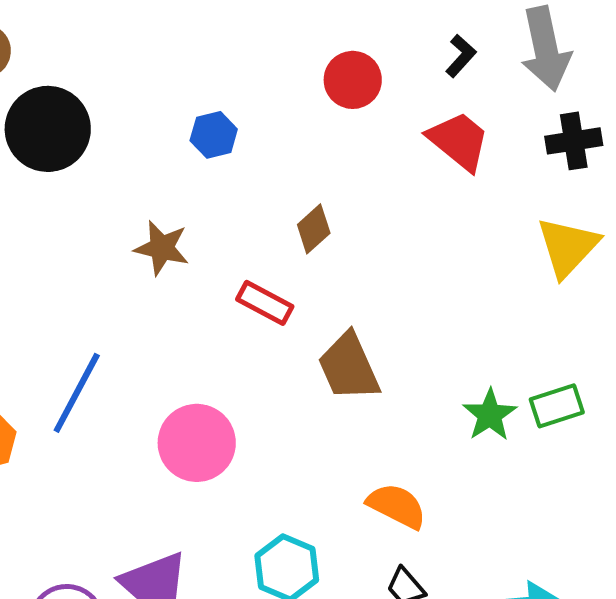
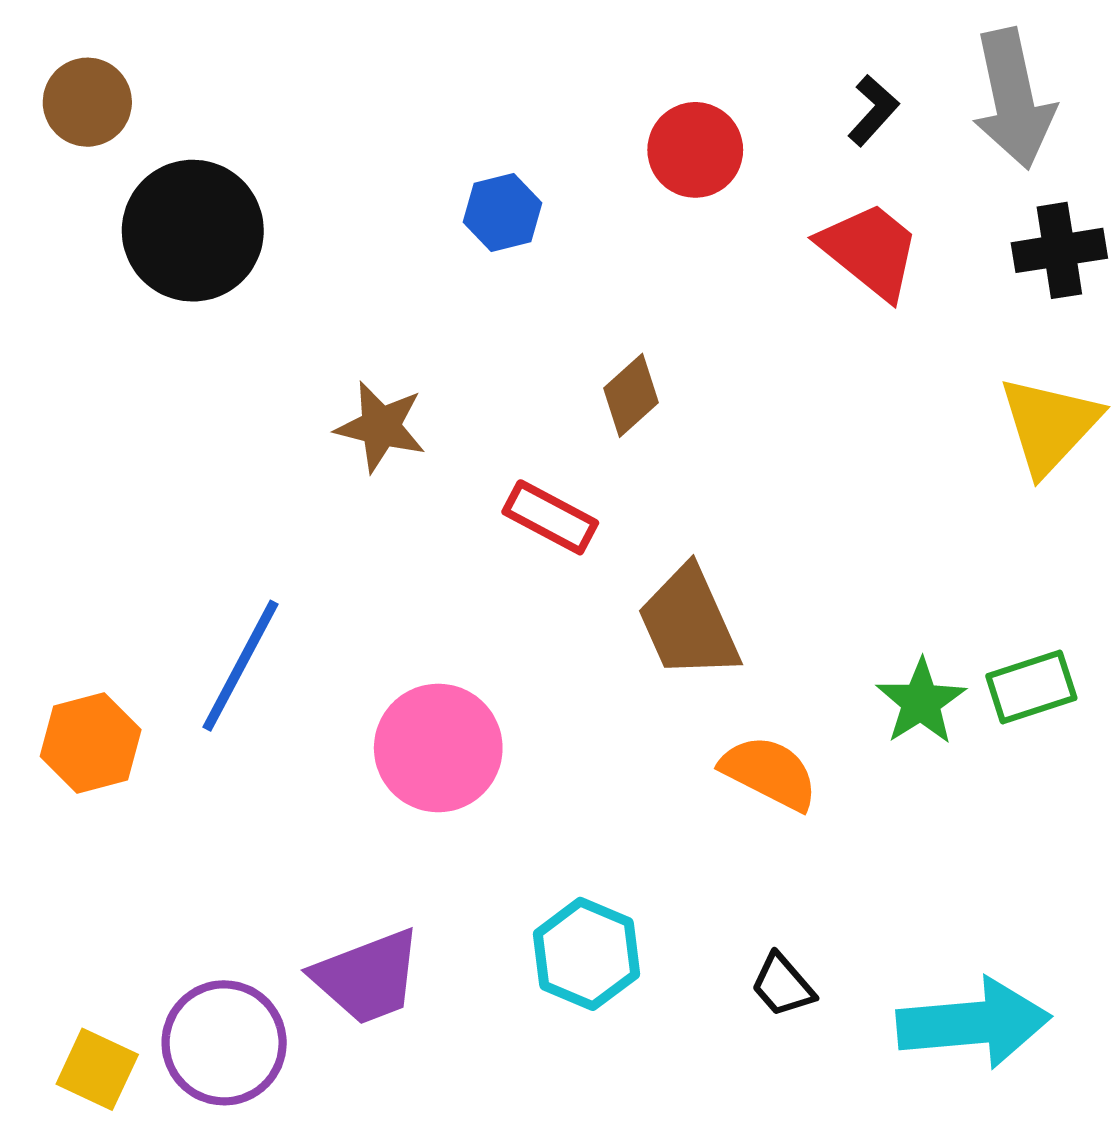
blue hexagon: (214, 135) -> (502, 213), moved
orange semicircle: (397, 506) -> (769, 773), moved

